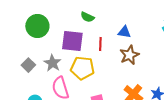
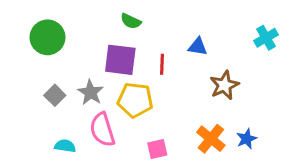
green semicircle: (87, 17) -> (131, 21), moved
green circle: (37, 26) -> (48, 37), moved
brown star: (129, 55) -> (224, 85), moved

